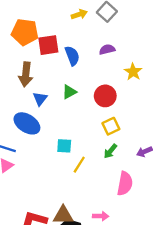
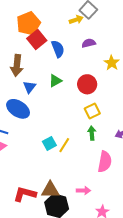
yellow arrow: (79, 14) -> (76, 20), moved
orange pentagon: (25, 32) -> (28, 23), moved, turned -30
red square: (48, 45) -> (37, 39), turned -30
cyan square: (64, 146) -> (49, 143), moved, turned -32
green arrow: (110, 151) -> (92, 133), turned 136

